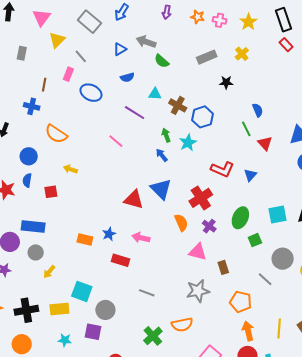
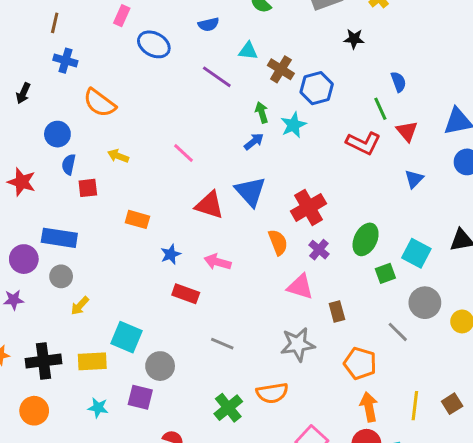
brown line: (44, 85) -> (55, 23), moved
pink line: (116, 141) -> (183, 153), moved
blue arrow: (162, 155) -> (254, 142), turned 88
red L-shape: (222, 169) -> (363, 143), moved
blue triangle: (250, 175) -> (414, 179), moved
blue semicircle: (27, 180) -> (69, 164), moved
cyan square: (277, 215) -> (416, 253), moved, turned 36
orange rectangle: (85, 240) -> (137, 219), moved

